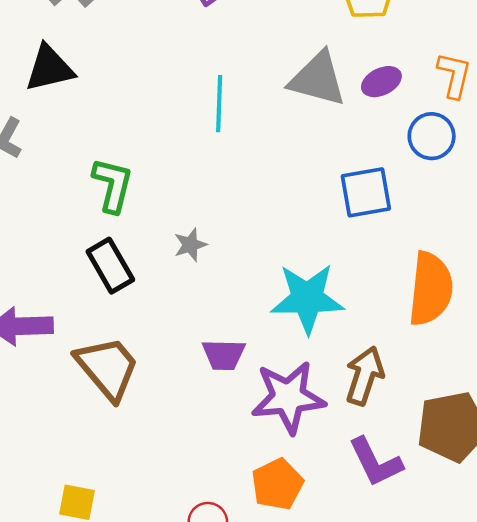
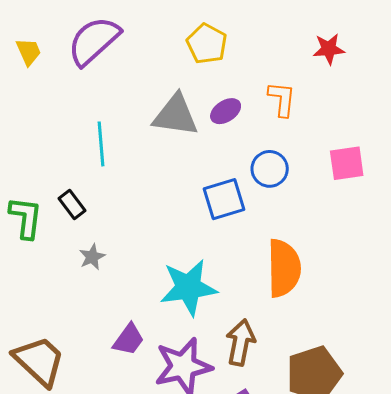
blue circle: (432, 136) -> (270, 169), moved
black rectangle: (110, 266) -> (72, 204), moved, size x0.7
purple trapezoid: (224, 355) -> (129, 339), turned -48

